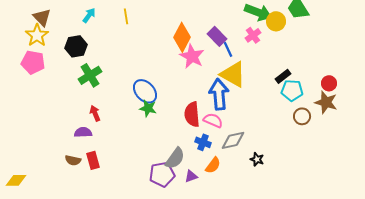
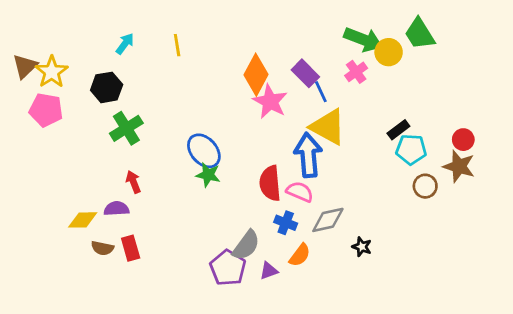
brown triangle: (42, 17) -> (25, 66), moved, turned 30
purple pentagon: (162, 174) -> (228, 268), turned -30
yellow diamond: (16, 180) -> (83, 220), moved

